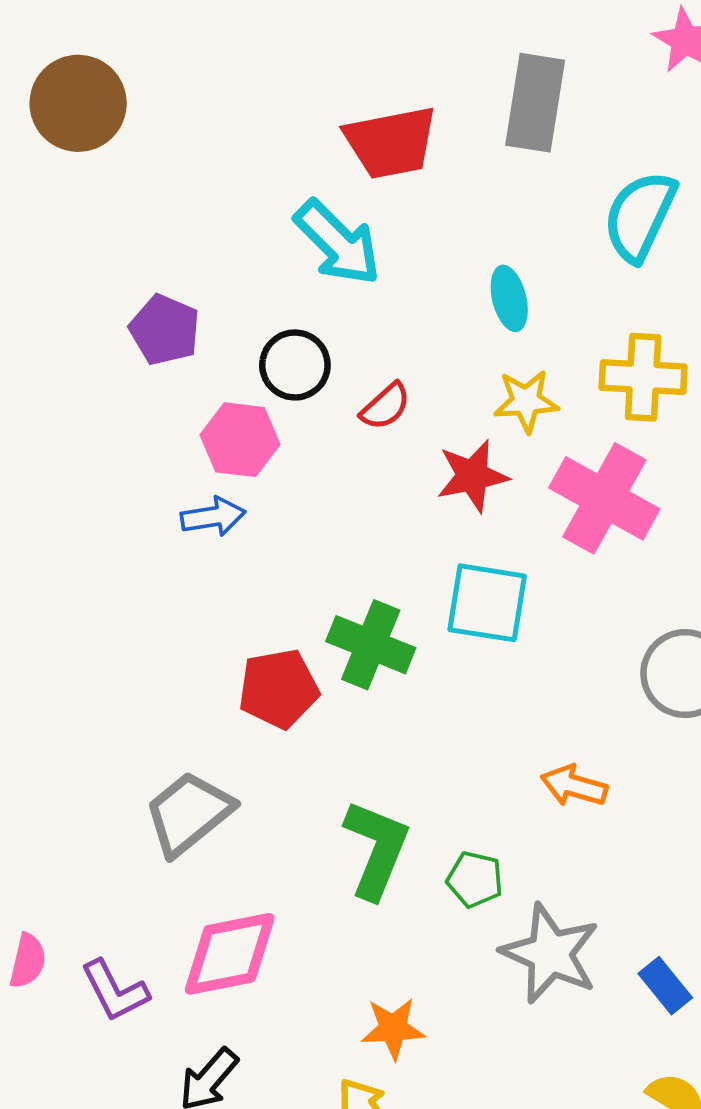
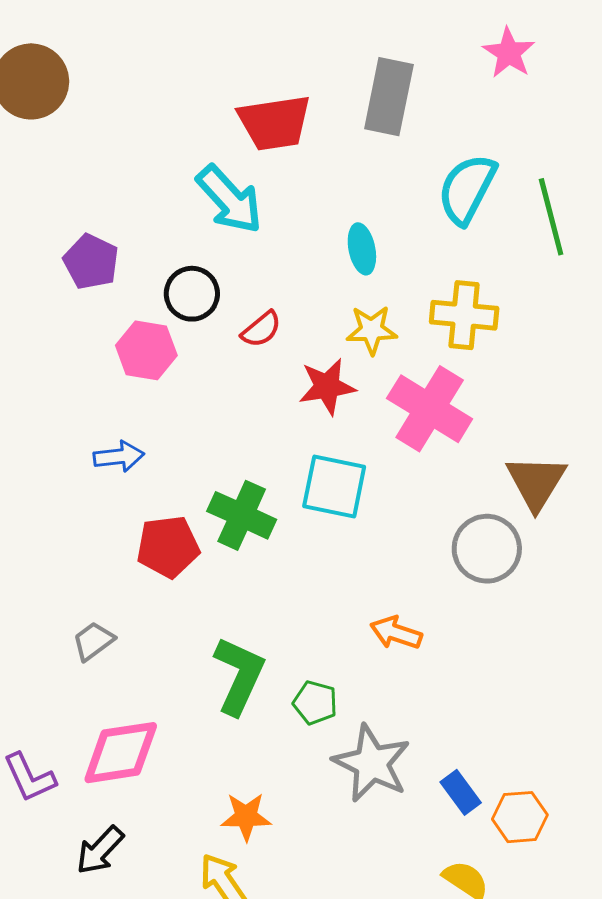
blue arrow: (213, 517) -> (119, 457), moved
gray trapezoid: (189, 813) -> (93, 641), size x0.6

